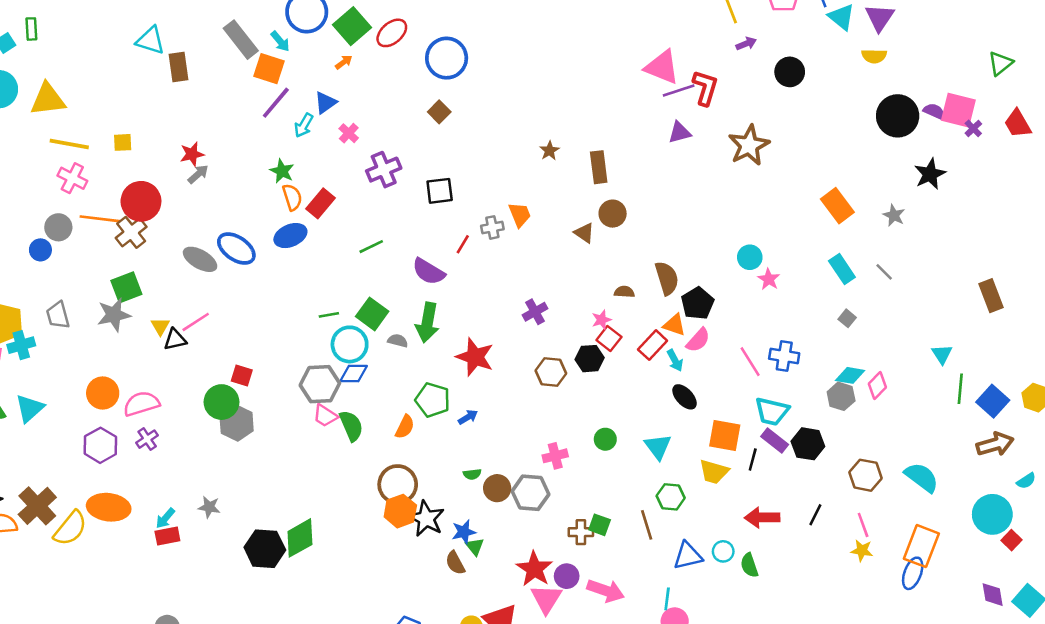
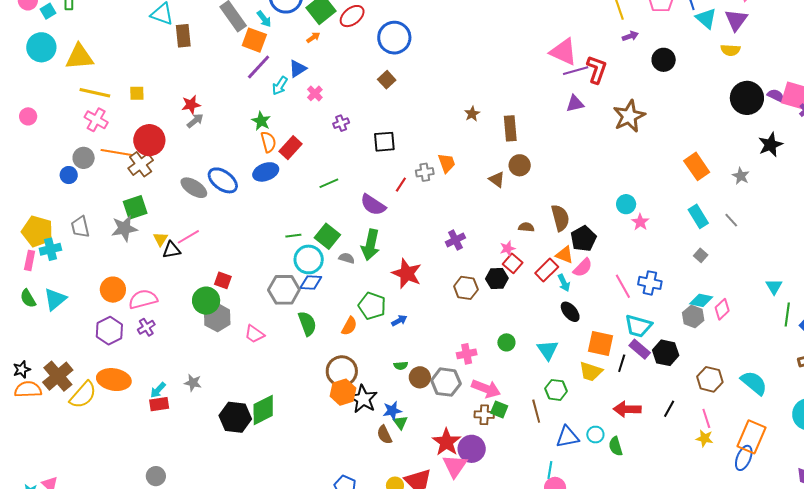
purple cross: (384, 170) -> (341, 123), size x0.6
pink trapezoid: (325, 416) -> (254, 334), moved
purple circle: (567, 576) -> (472, 449), size x1.4
pink arrow: (606, 591) -> (486, 389), moved

